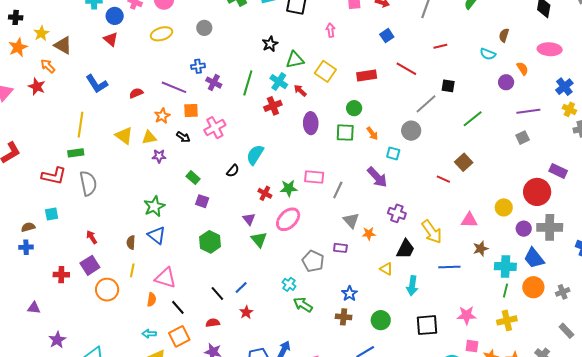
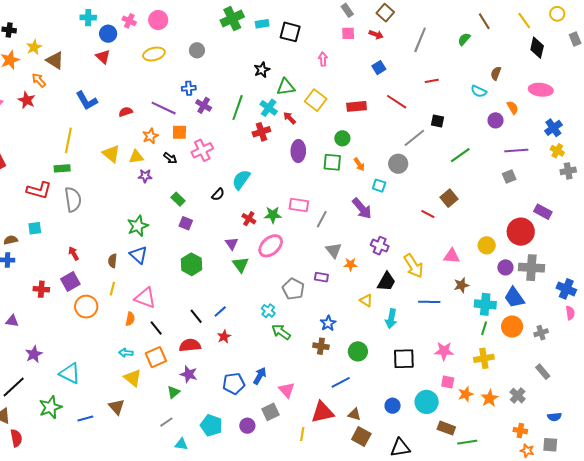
red semicircle: (213, 323) -> (190, 345), size x1.5

